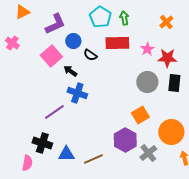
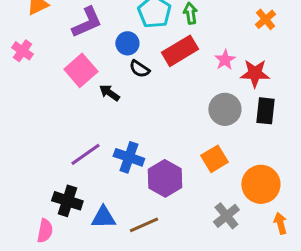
orange cross: (166, 22) -> (265, 19), moved
blue circle: (73, 41) -> (127, 43), moved
red rectangle: (117, 43) -> (180, 51), turned -30
blue cross: (77, 93) -> (129, 157), moved
purple hexagon: (125, 140) -> (165, 178), moved

